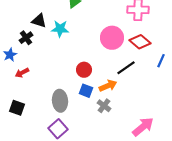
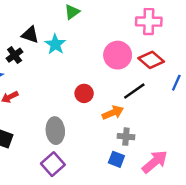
cyan star: (60, 29) -> (55, 44), turned 30
blue square: (86, 91) -> (116, 159), moved
gray cross: (104, 106) -> (126, 137), moved, turned -32

